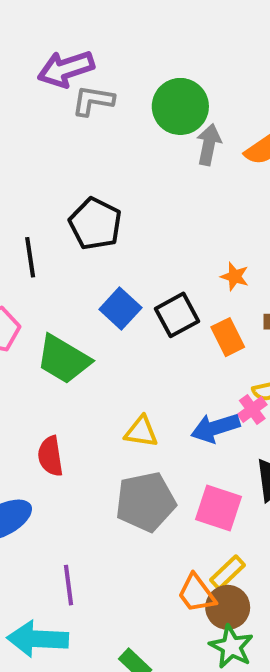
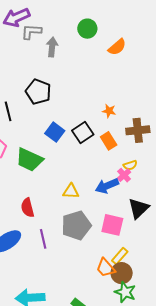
green circle: (180, 106) -> (87, 29), moved, size x0.7
gray arrow: (209, 145) -> (52, 47), moved
purple line: (68, 585) -> (43, 239), moved

